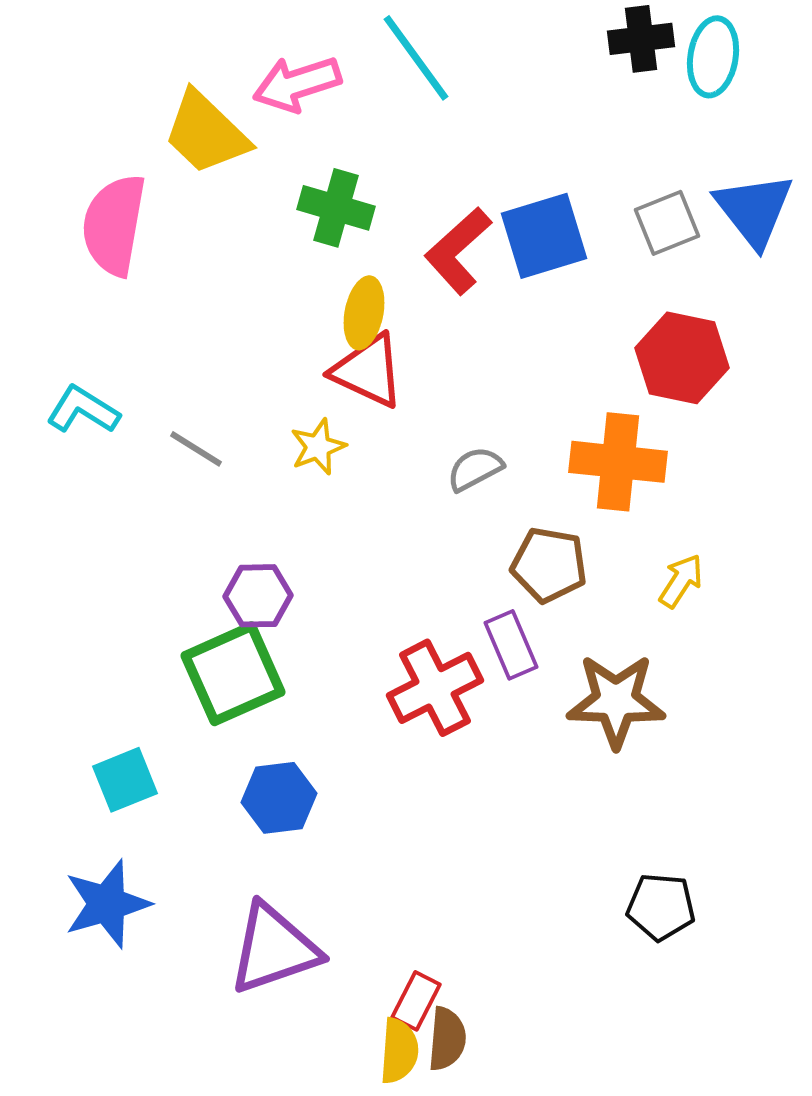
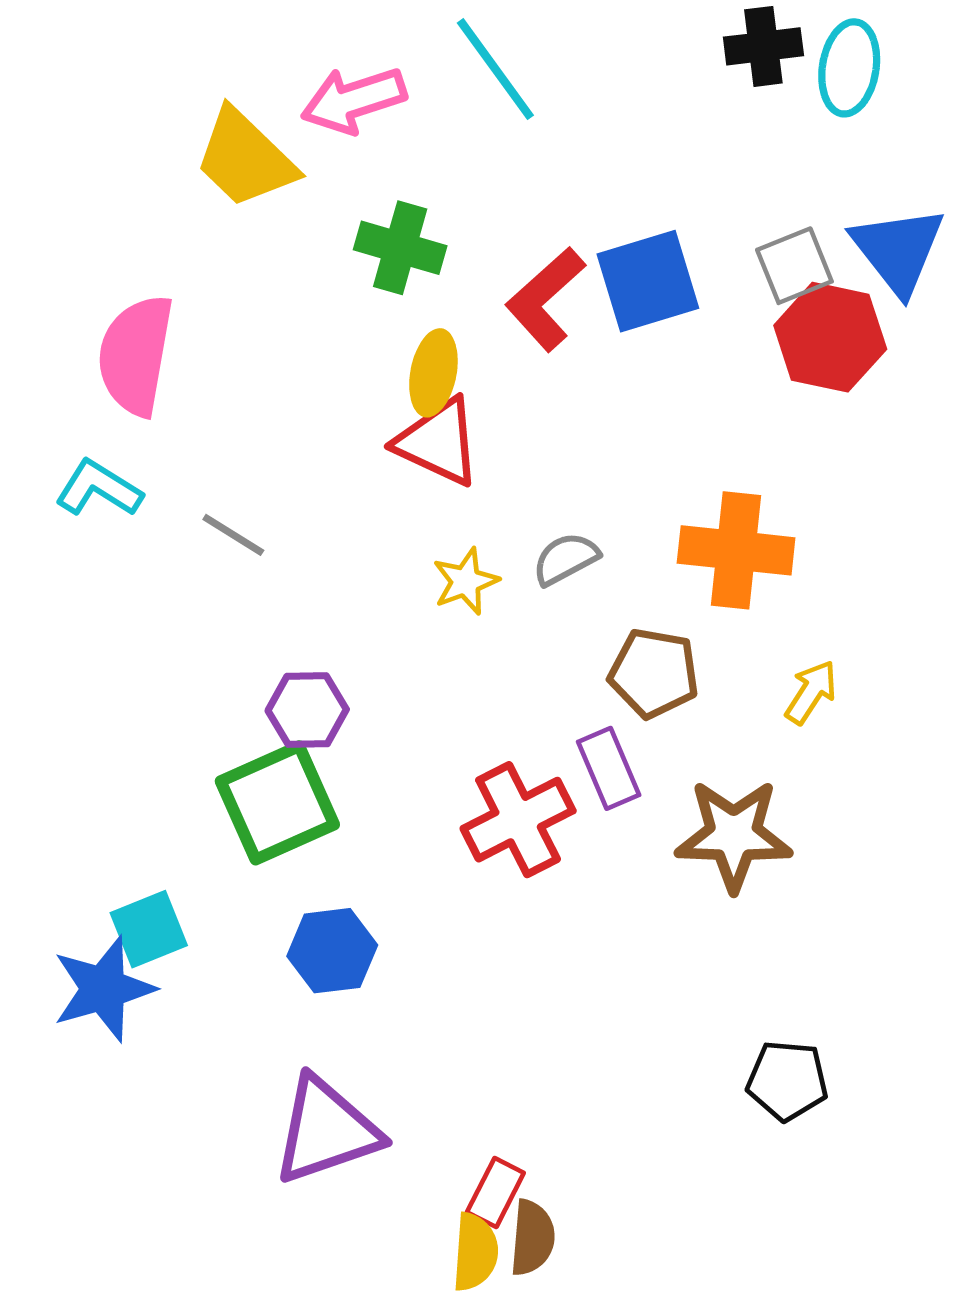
pink semicircle: (114, 225) -> (136, 355), moved
red hexagon: (682, 358) -> (830, 337), moved
yellow star: (318, 447) -> (466, 581), moved
blue star: (107, 904) -> (103, 989), moved

